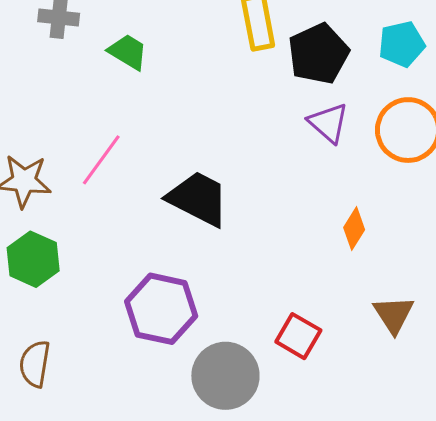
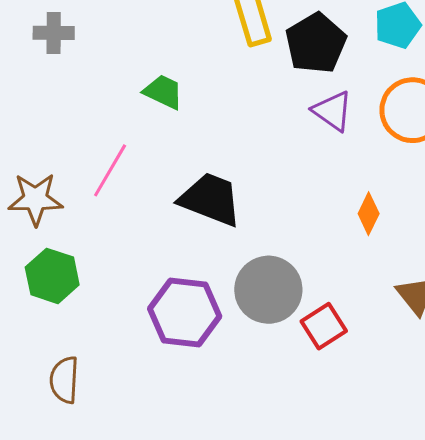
green trapezoid: (128, 52) -> (163, 92), moved
red square: (298, 336) -> (324, 326), turned 33
gray circle: (225, 376) -> (268, 290), moved

